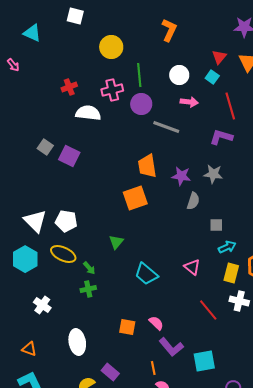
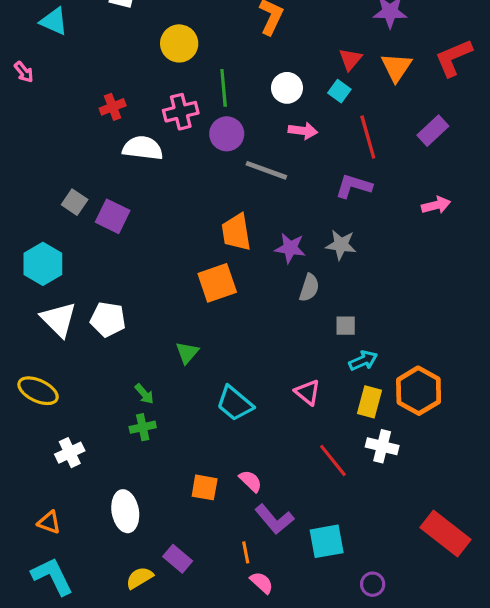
yellow ellipse: (63, 254) -> (38, 391), moved
cyan hexagon: (25, 259) -> (43, 264), moved
white cross: (42, 305) -> (70, 453), turned 30

